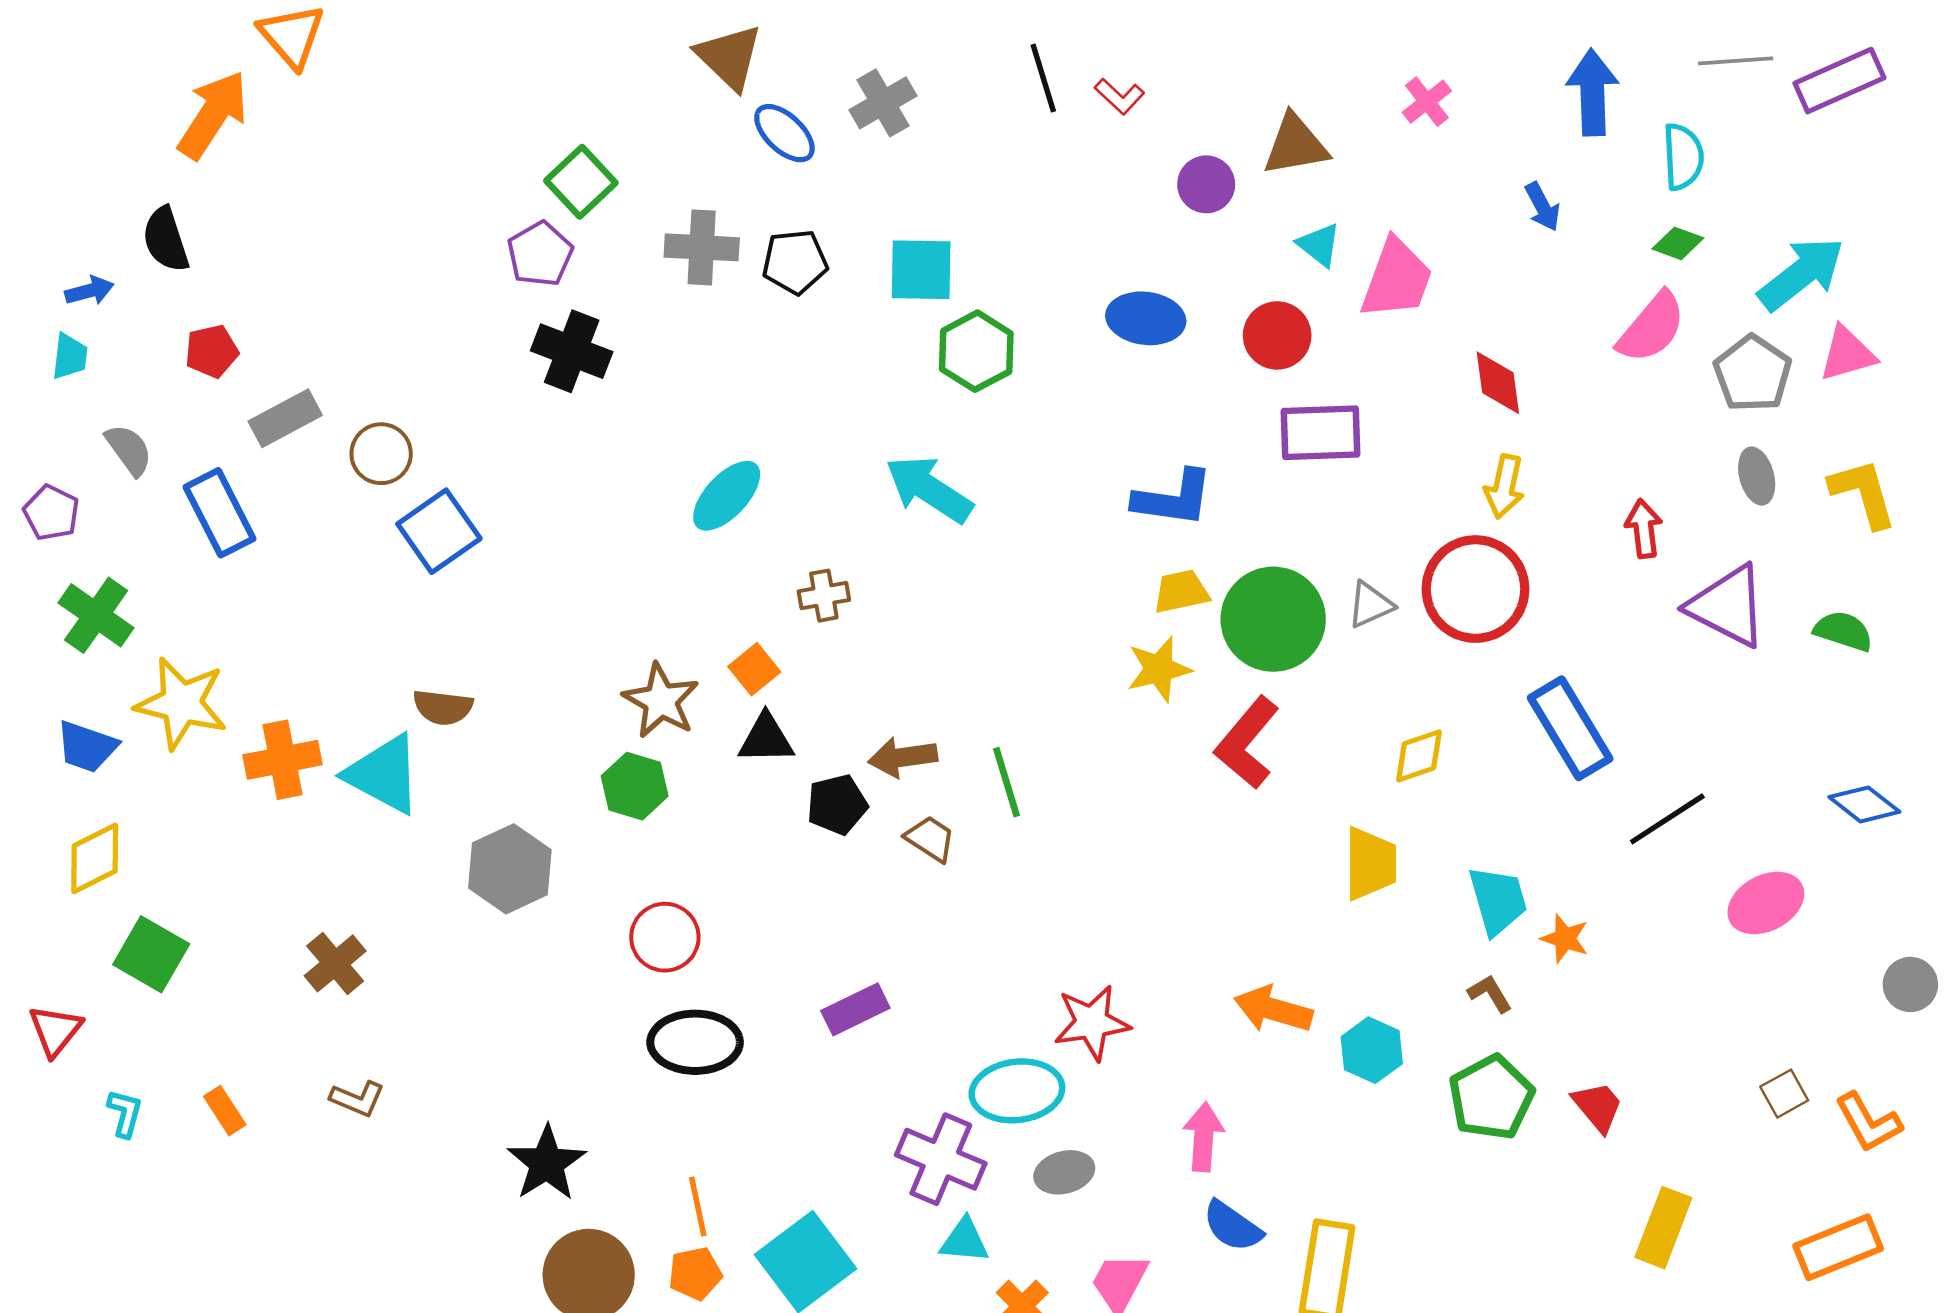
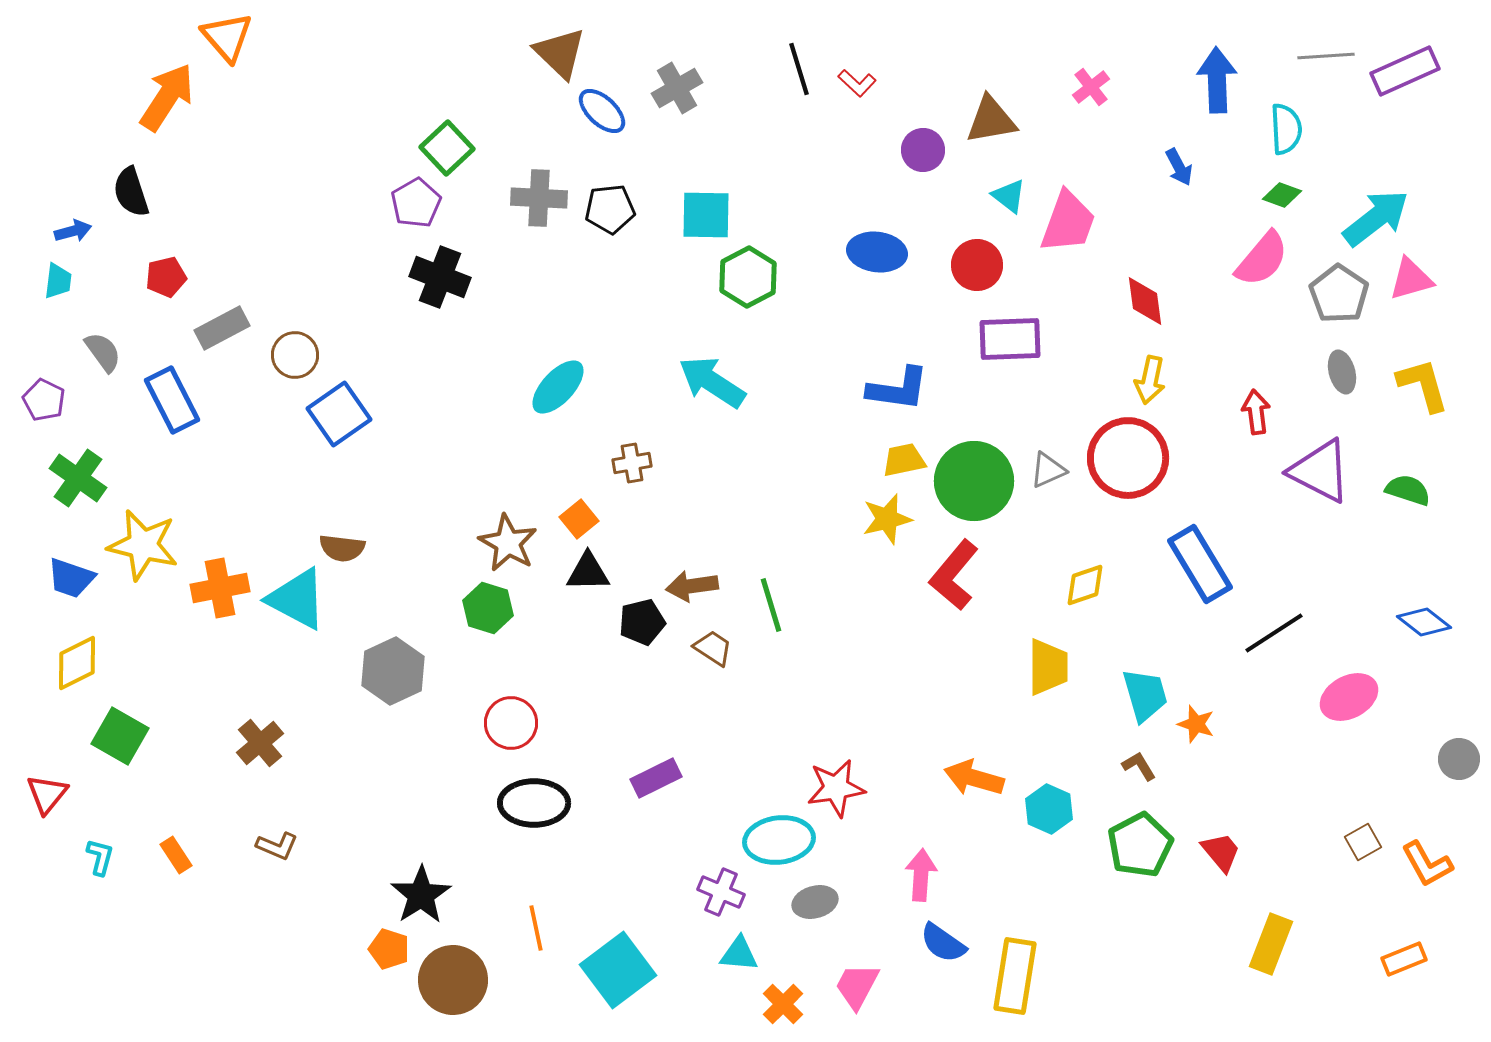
purple cross: (941, 1159) -> (721, 892), size x0.7
orange rectangle: (1838, 1247) -> (1404, 959), size x0.7
orange pentagon: (695, 1273) -> (389, 949), moved, turned 30

